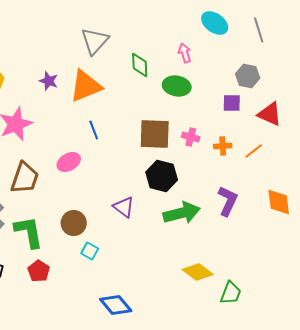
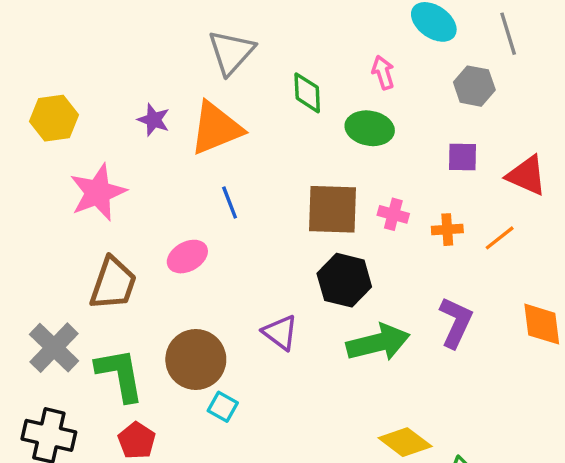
gray hexagon: (248, 76) -> (474, 86), moved
brown circle: (74, 223) -> (196, 359), size x1.4

